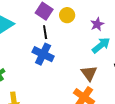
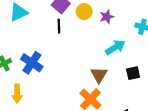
purple star: (97, 24) -> (107, 17), moved
blue cross: (43, 54) -> (32, 63), moved

